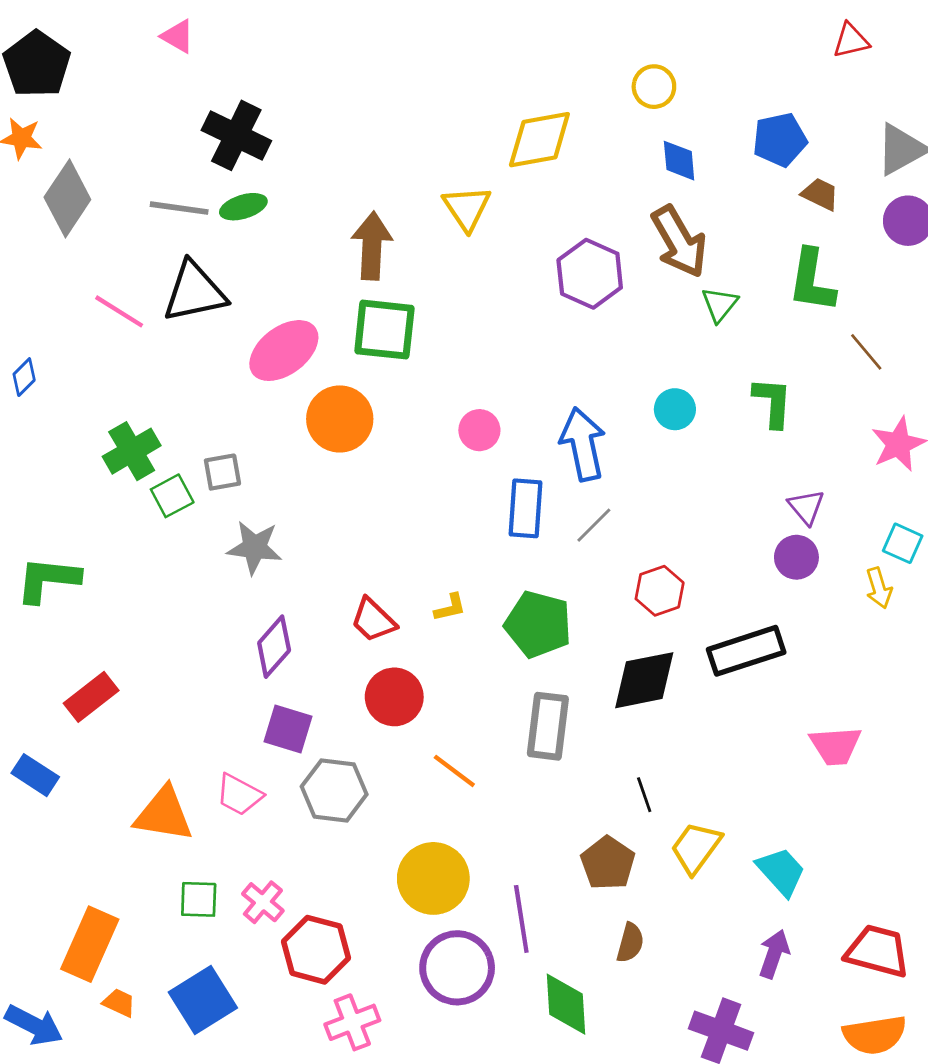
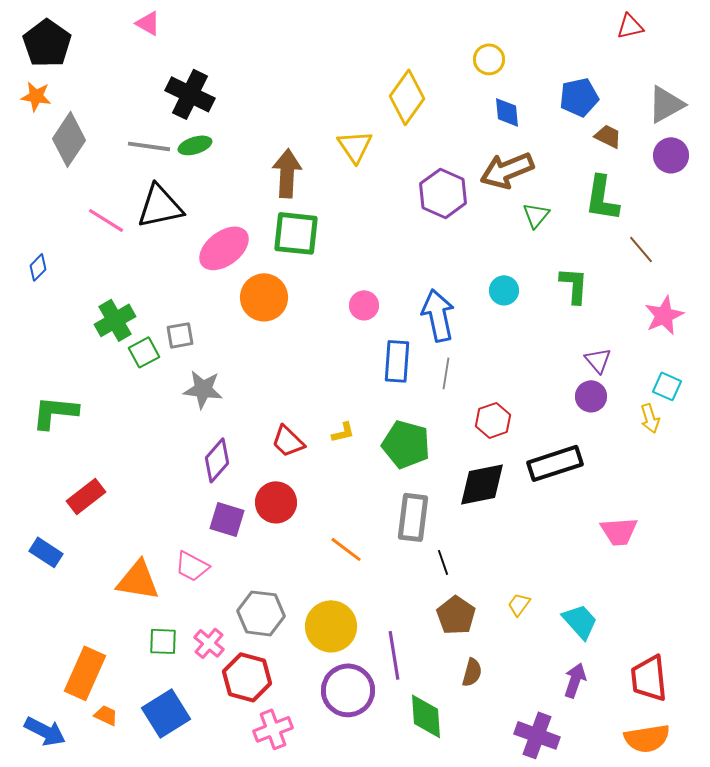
yellow diamond: (539, 140) -> (407, 97), turned -44
brown arrow: (679, 242) -> (507, 170), turned 98
gray line: (594, 525) -> (446, 373), turned -36
red circle: (394, 697) -> (276, 502), moved
gray hexagon: (334, 790) -> (261, 613), moved
black line: (644, 795) -> (443, 562), moved
yellow trapezoid: (696, 848) -> (519, 604), size x0.6
red trapezoid: (877, 951) -> (649, 678), turned -111

